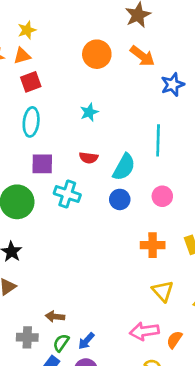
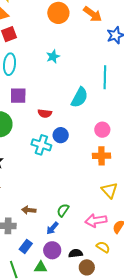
red semicircle: (89, 158) -> (45, 113), moved
cyan cross: (67, 194) -> (41, 145), moved
pink circle: (162, 196) -> (102, 130), moved
blue circle: (120, 199) -> (61, 135), moved
green semicircle: (61, 343) -> (63, 210), moved

